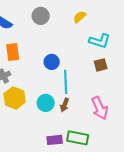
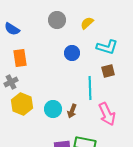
gray circle: (41, 16) -> (57, 20), moved
blue circle: (52, 62) -> (72, 53), moved
cyan line: (66, 82) -> (90, 88), moved

